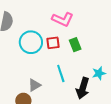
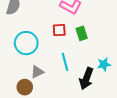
cyan circle: (31, 42) -> (26, 43), moved

